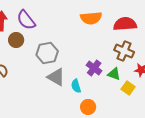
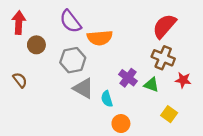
orange semicircle: (91, 18) -> (100, 38), moved
purple semicircle: (26, 20) -> (70, 21), moved
red semicircle: (125, 24) -> (164, 26), turned -45
yellow square: (128, 88) -> (169, 114), moved

